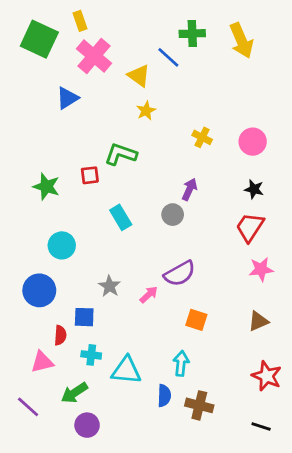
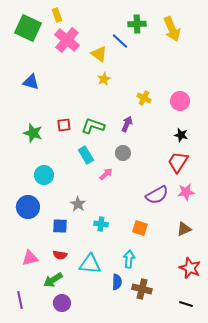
blue triangle: (67, 98) -> (31, 82), moved, turned 48
green L-shape: (121, 154) -> (93, 126), moved
purple arrow: (189, 189) -> (127, 124), moved
purple semicircle: (180, 274) -> (157, 195), moved
pink arrow: (149, 295) -> (106, 174), moved
red semicircle: (60, 335) -> (60, 255), moved, turned 96
cyan cross: (91, 355) -> (101, 224), moved
purple line: (28, 407) -> (20, 300), moved, turned 36

